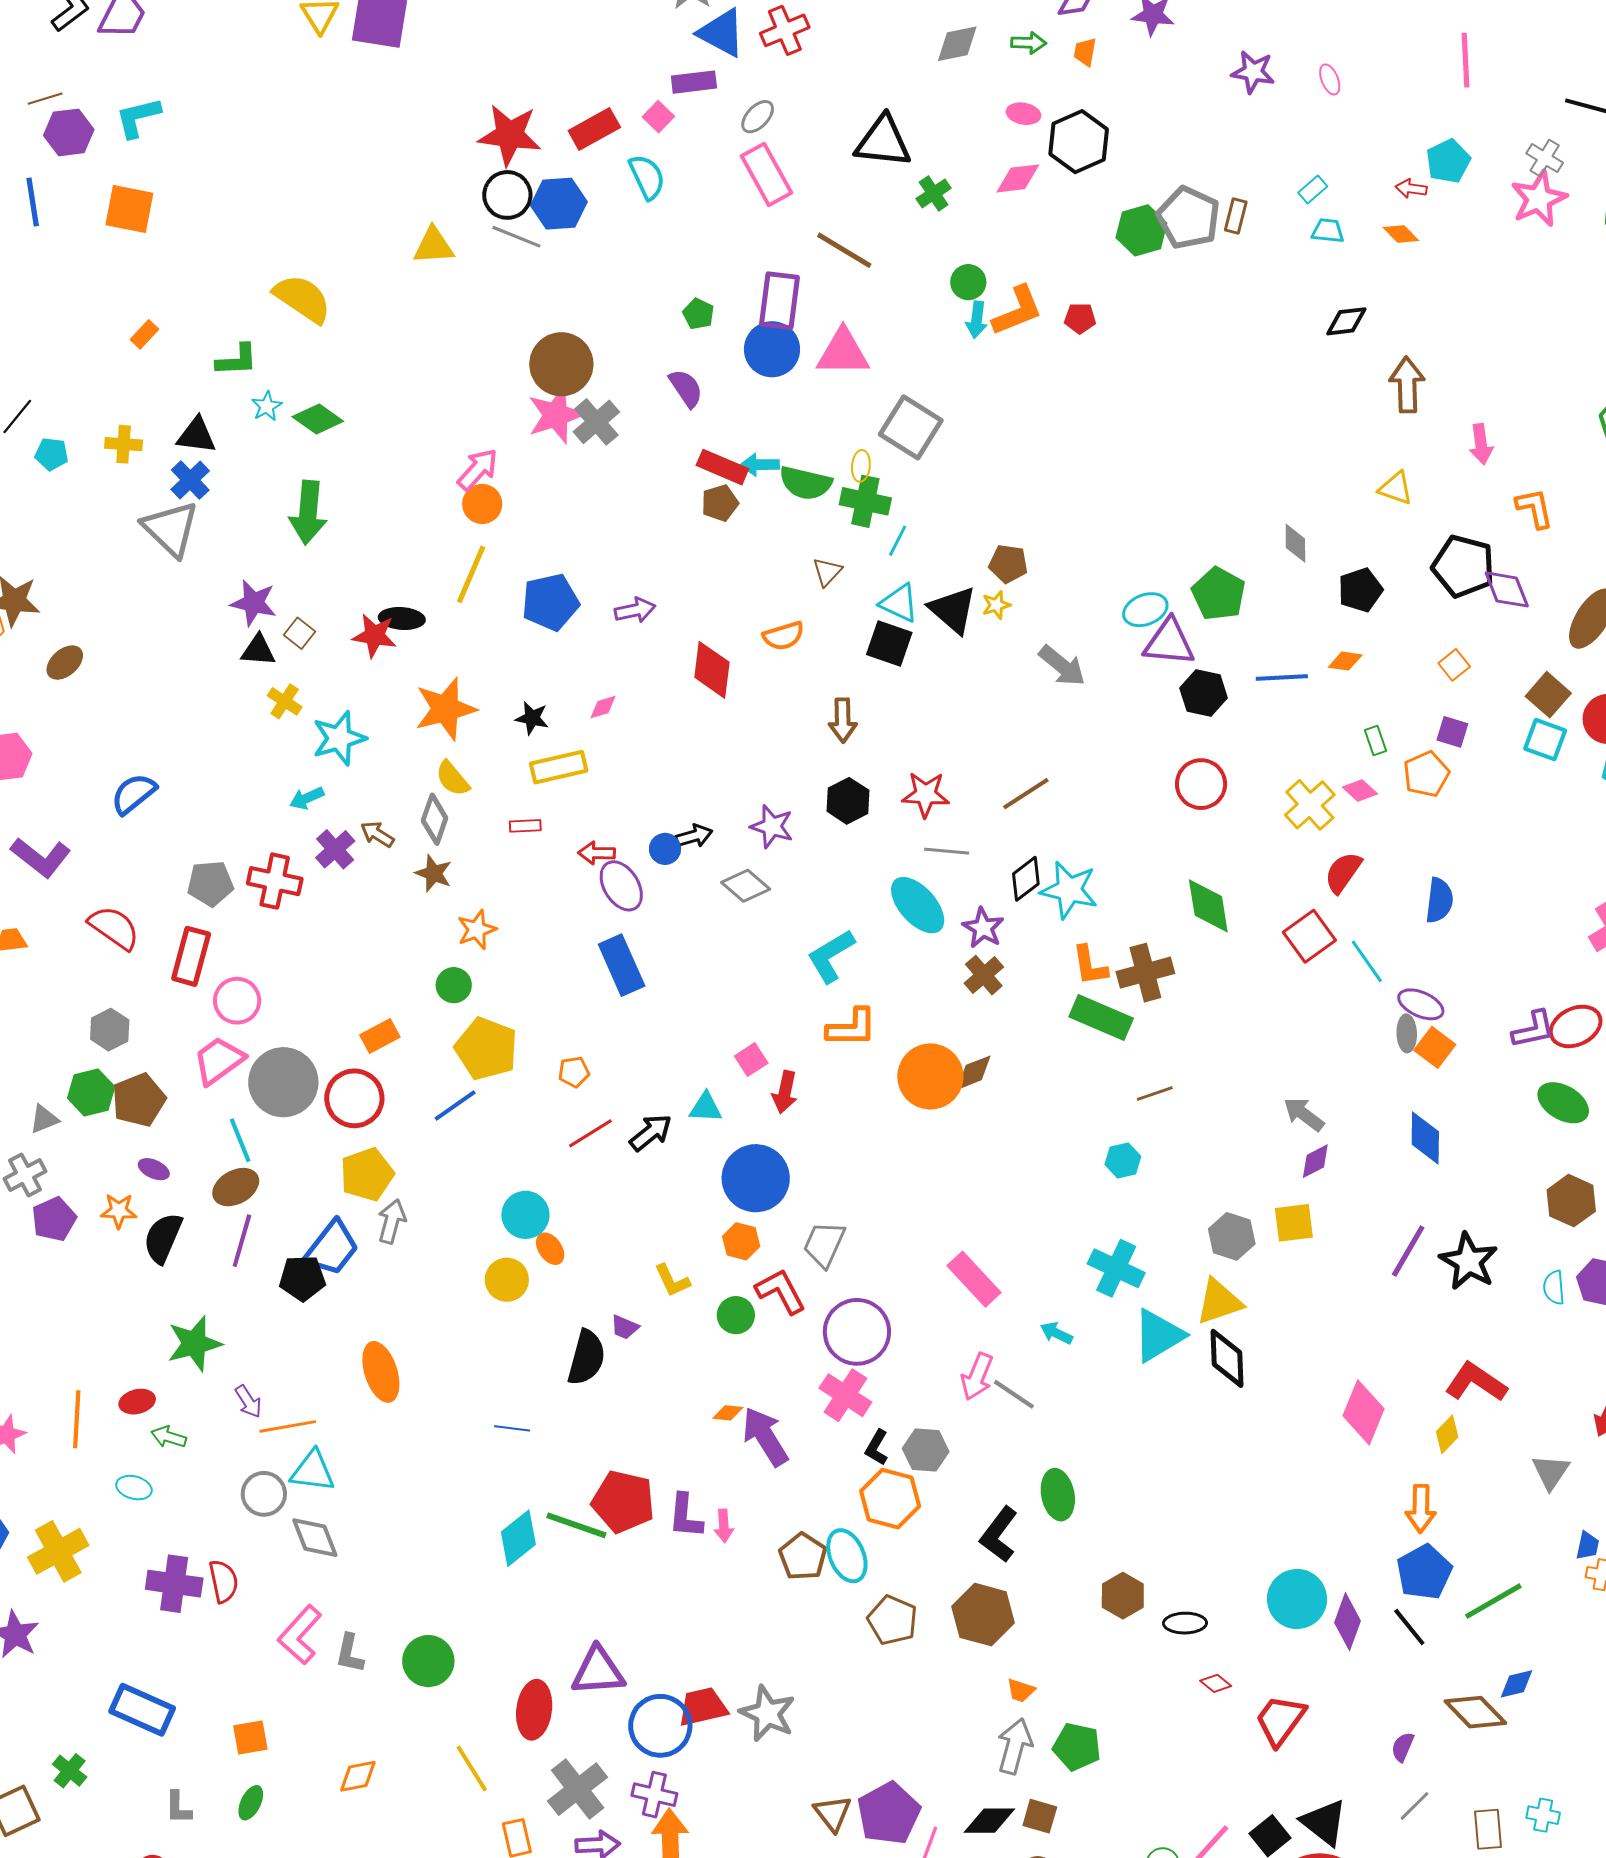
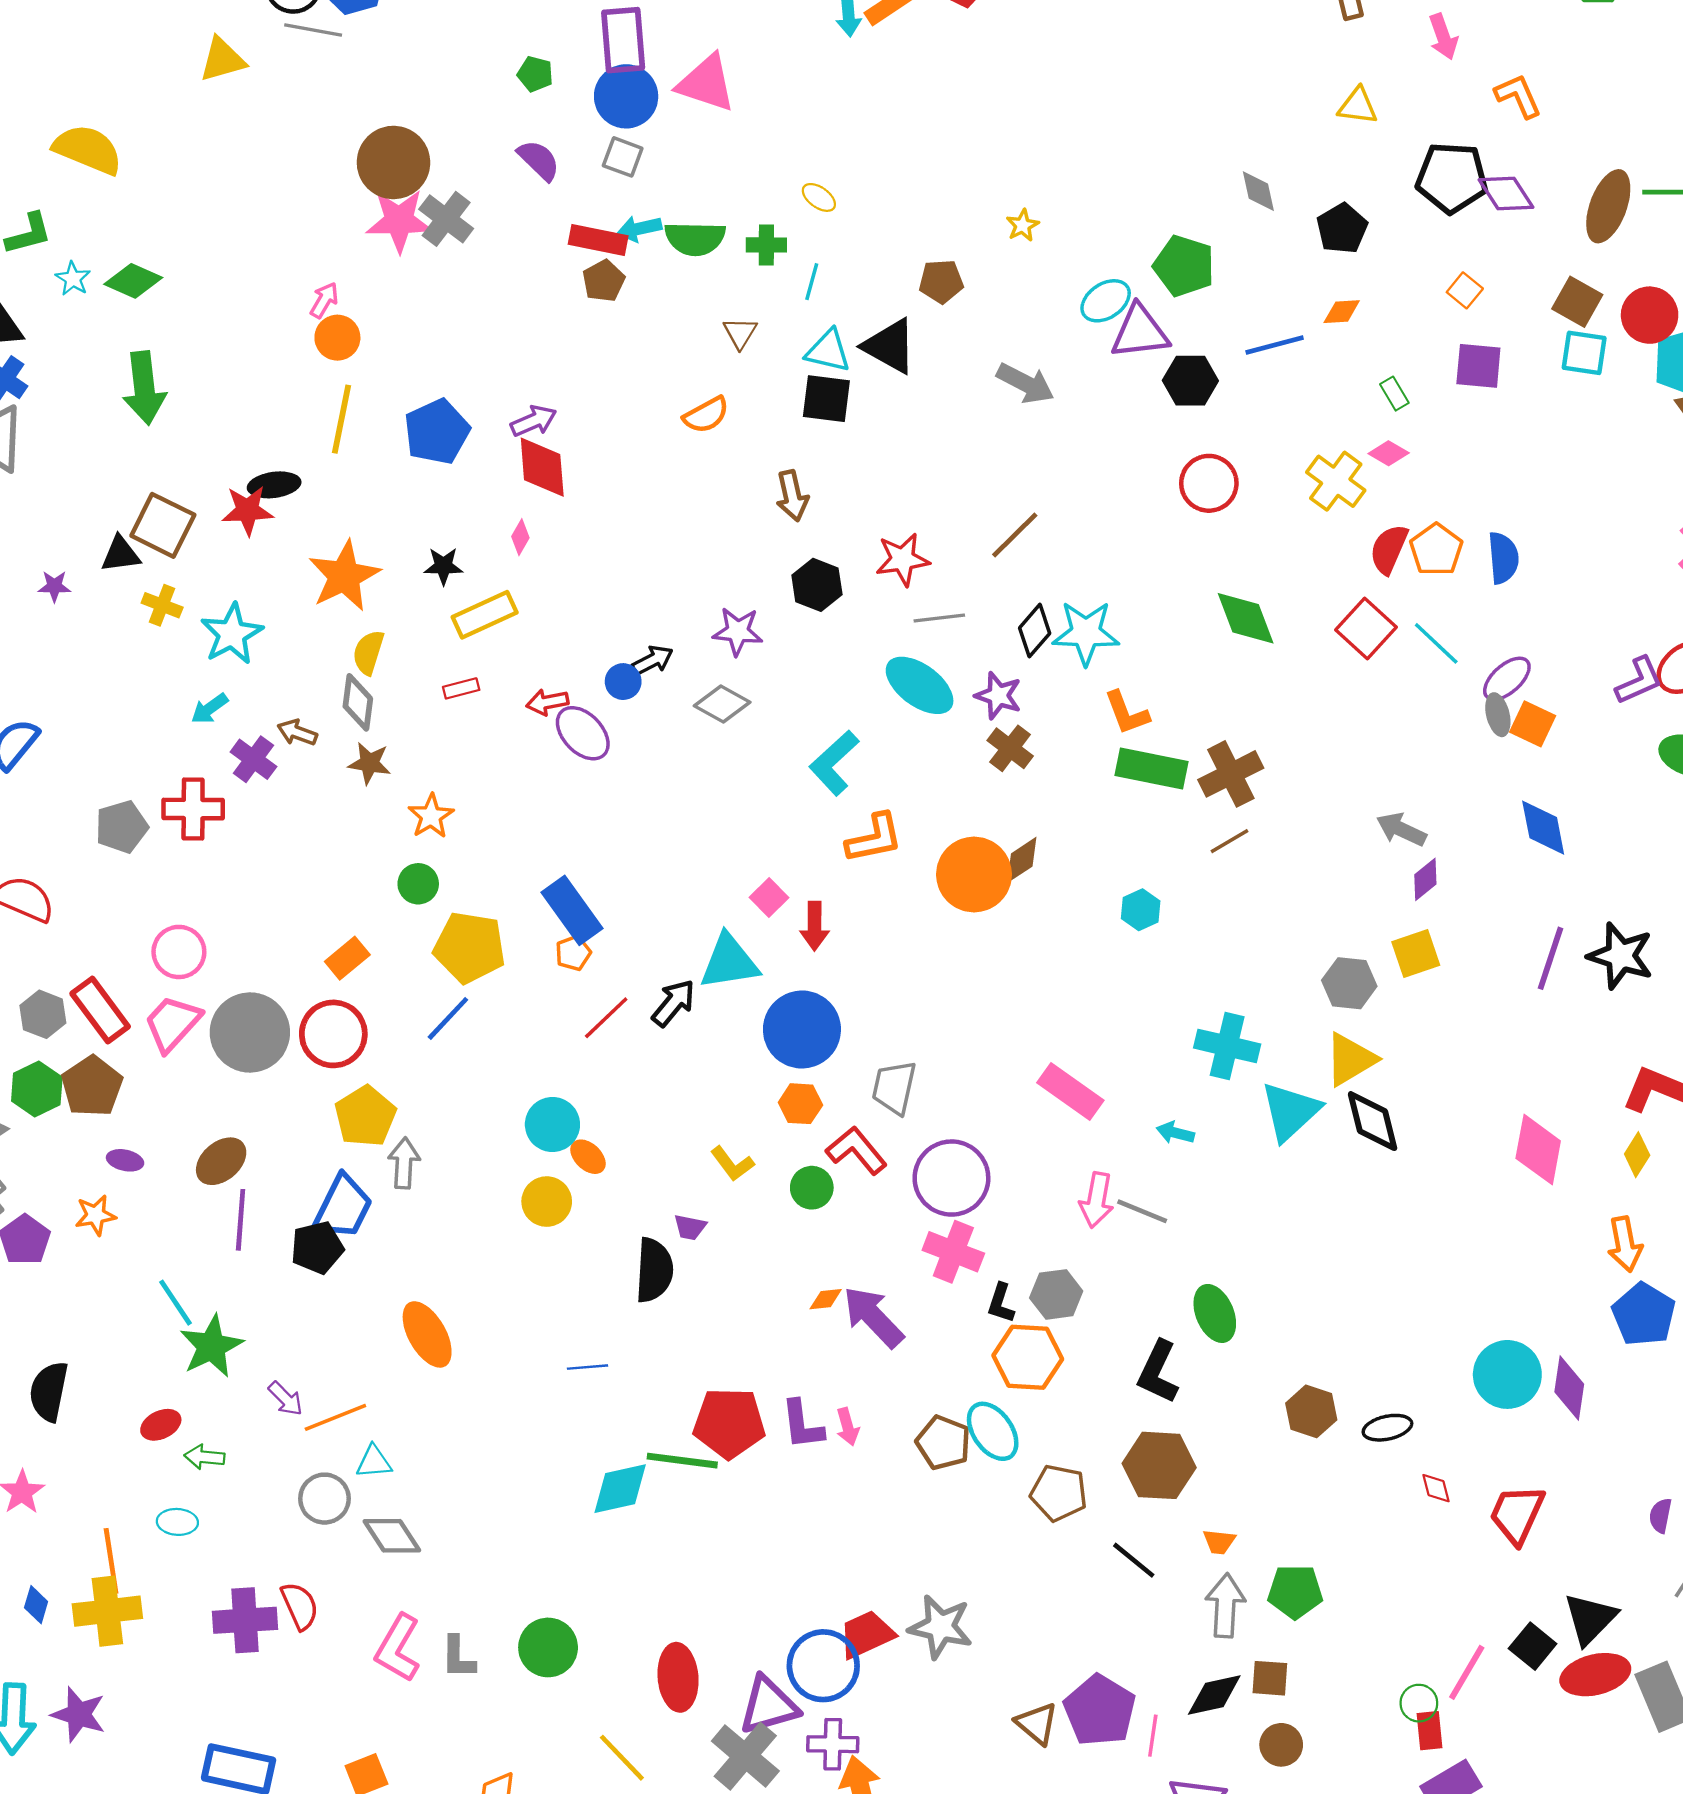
pink triangle: (843, 352) -> (706, 83), turned 30
pink star: (556, 415) -> (399, 221), turned 30
gray square: (911, 427) -> (623, 157), moved, size x0.6
yellow ellipse: (861, 466) -> (819, 197), moved, turned -48
pink arrow: (478, 470) -> (324, 300), size x0.7
green cross: (865, 501) -> (766, 245), size x0.7
purple star: (254, 603) -> (54, 586), moved, size x0.6
yellow star: (996, 605) -> (1023, 225), moved
brown square: (299, 633) -> (163, 525), size x1.8
red diamond: (712, 670) -> (542, 467), moved
pink diamond: (603, 707) -> (520, 537), turned -32
purple square: (1452, 732) -> (1478, 366), size x1.4
orange pentagon: (1426, 774) -> (1436, 550), moved
yellow semicircle: (452, 779) -> (368, 652), turned 69
red rectangle: (191, 956) -> (100, 1010), moved, turned -40
blue rectangle: (622, 965) -> (572, 910), moved
brown cross: (1145, 973) -> (1231, 774), moved
purple ellipse: (1421, 1004) -> (1507, 679), turned -54
cyan triangle: (706, 1107) -> (729, 962), size x1.6
cyan line: (240, 1140) -> (175, 1303), moved
cyan hexagon: (1123, 1160) -> (1141, 910), moved
black semicircle: (163, 1238) -> (49, 1391), moved
orange line: (77, 1419) -> (111, 1561), moved
cyan triangle: (313, 1471) -> (374, 1462), size x0.7
cyan diamond: (518, 1538) -> (620, 1489), turned 38
yellow cross: (58, 1551) -> (107, 1611), turned 34
black line: (1409, 1627) -> (1134, 1560), moved
purple triangle: (598, 1671) -> (769, 1706), moved
red diamond: (1216, 1683) -> (1436, 1488), turned 48
black triangle: (1324, 1823) -> (1590, 1619), turned 48

